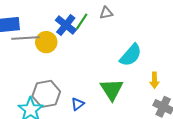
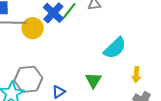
green triangle: (112, 89) -> (93, 80), size x0.7

